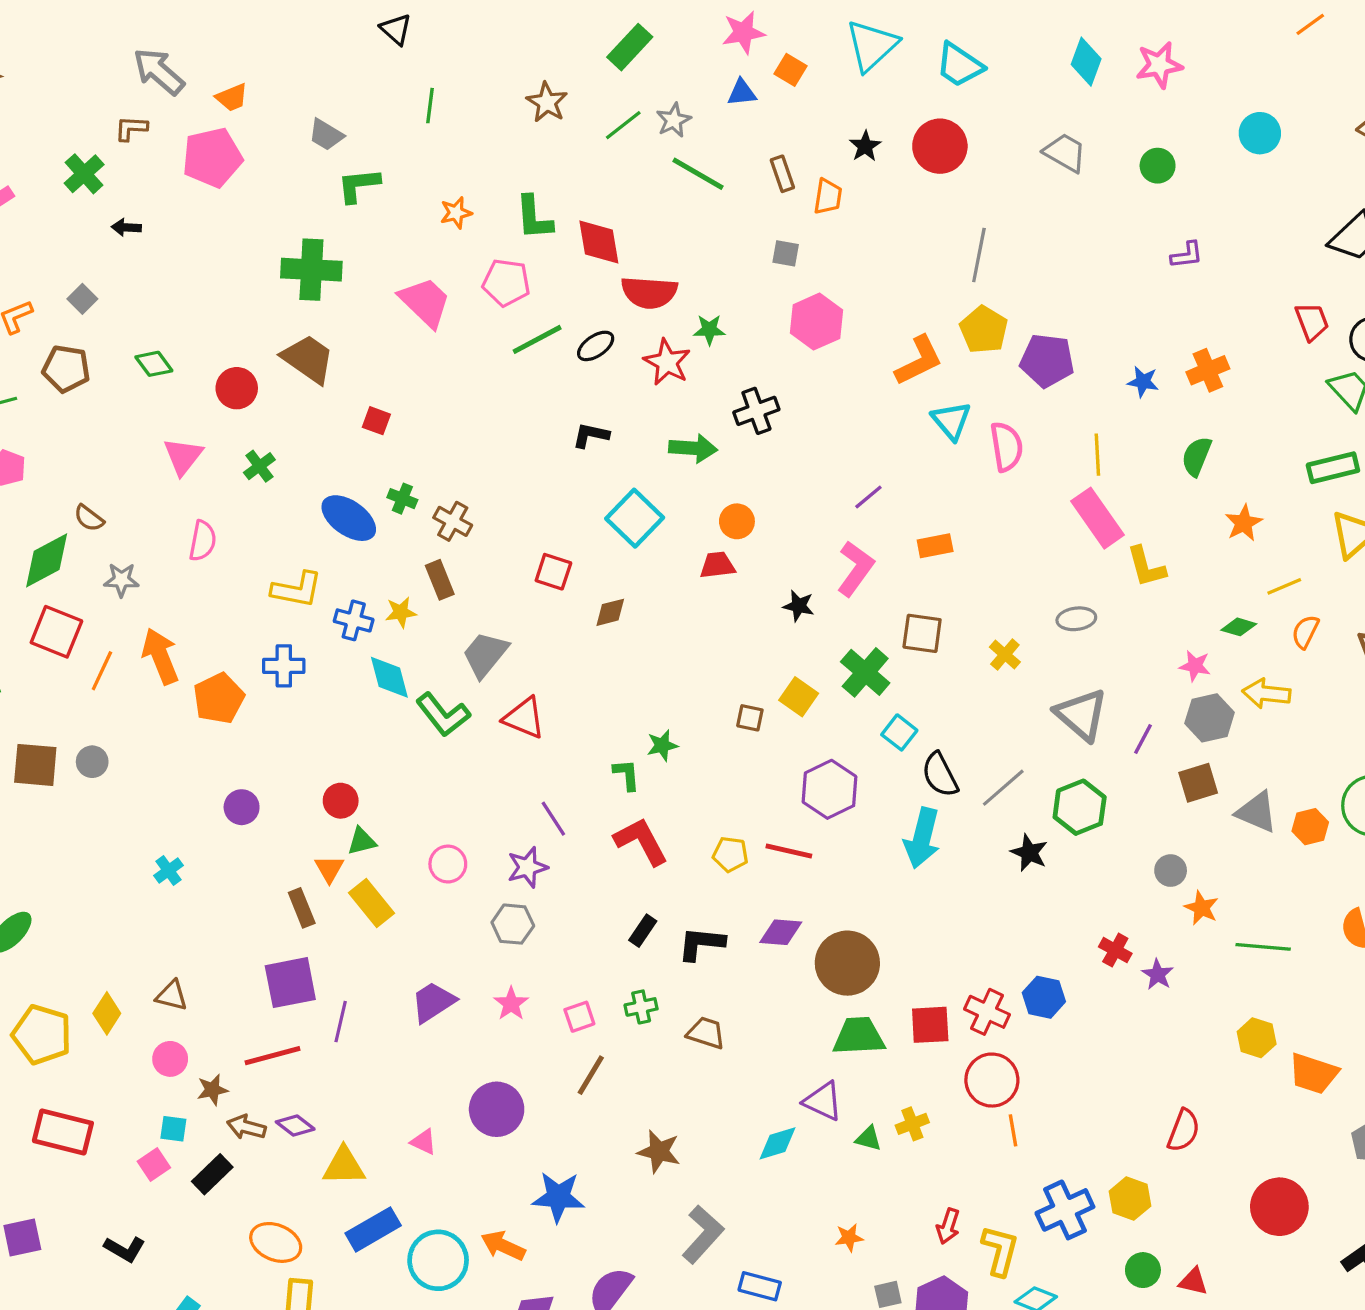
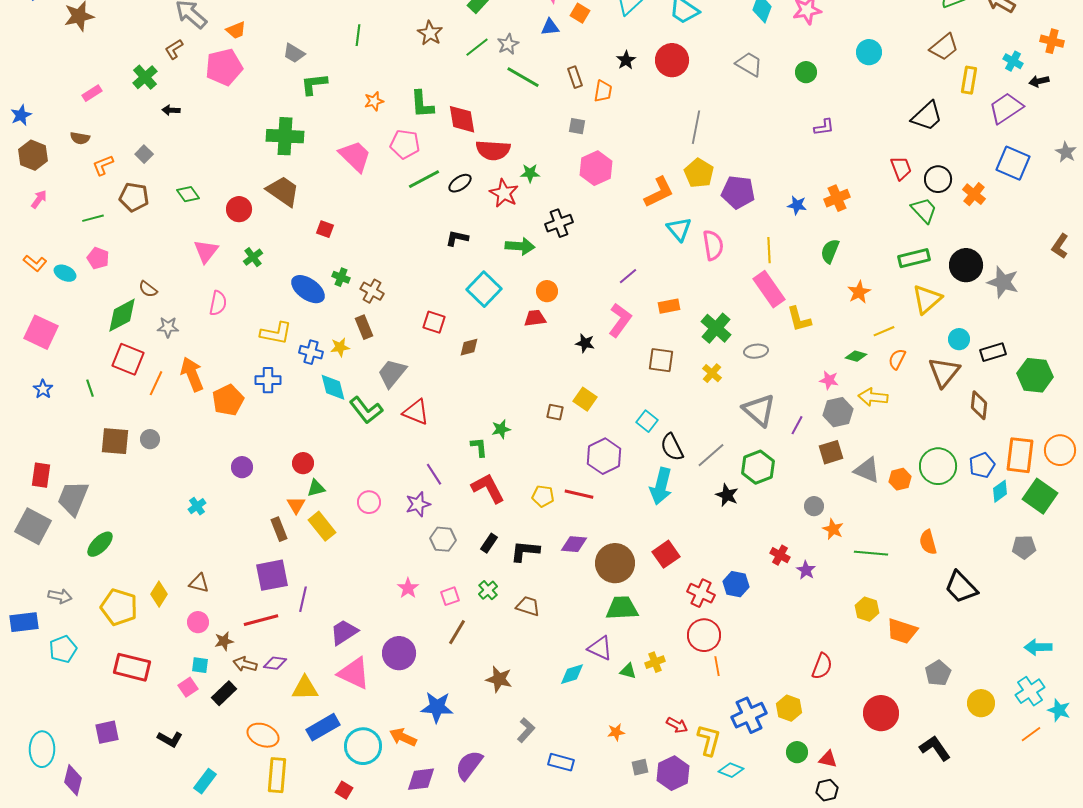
brown L-shape: (131, 128) -> (174, 49), turned -35
green cross: (865, 672) -> (716, 328), moved
gray hexagon: (513, 924) -> (443, 539), moved
purple trapezoid: (433, 1002) -> (344, 632), moved
green cross: (641, 1007) -> (488, 590), turned -30
red square: (930, 1025) -> (666, 554), moved, turned -32
purple diamond: (295, 1126) -> (275, 663), turned -30
pink triangle: (423, 1142) -> (354, 673), size x2.0
red arrow: (948, 1226) -> (677, 725), turned -80
gray L-shape: (703, 1234) -> (526, 730), size x0.7

